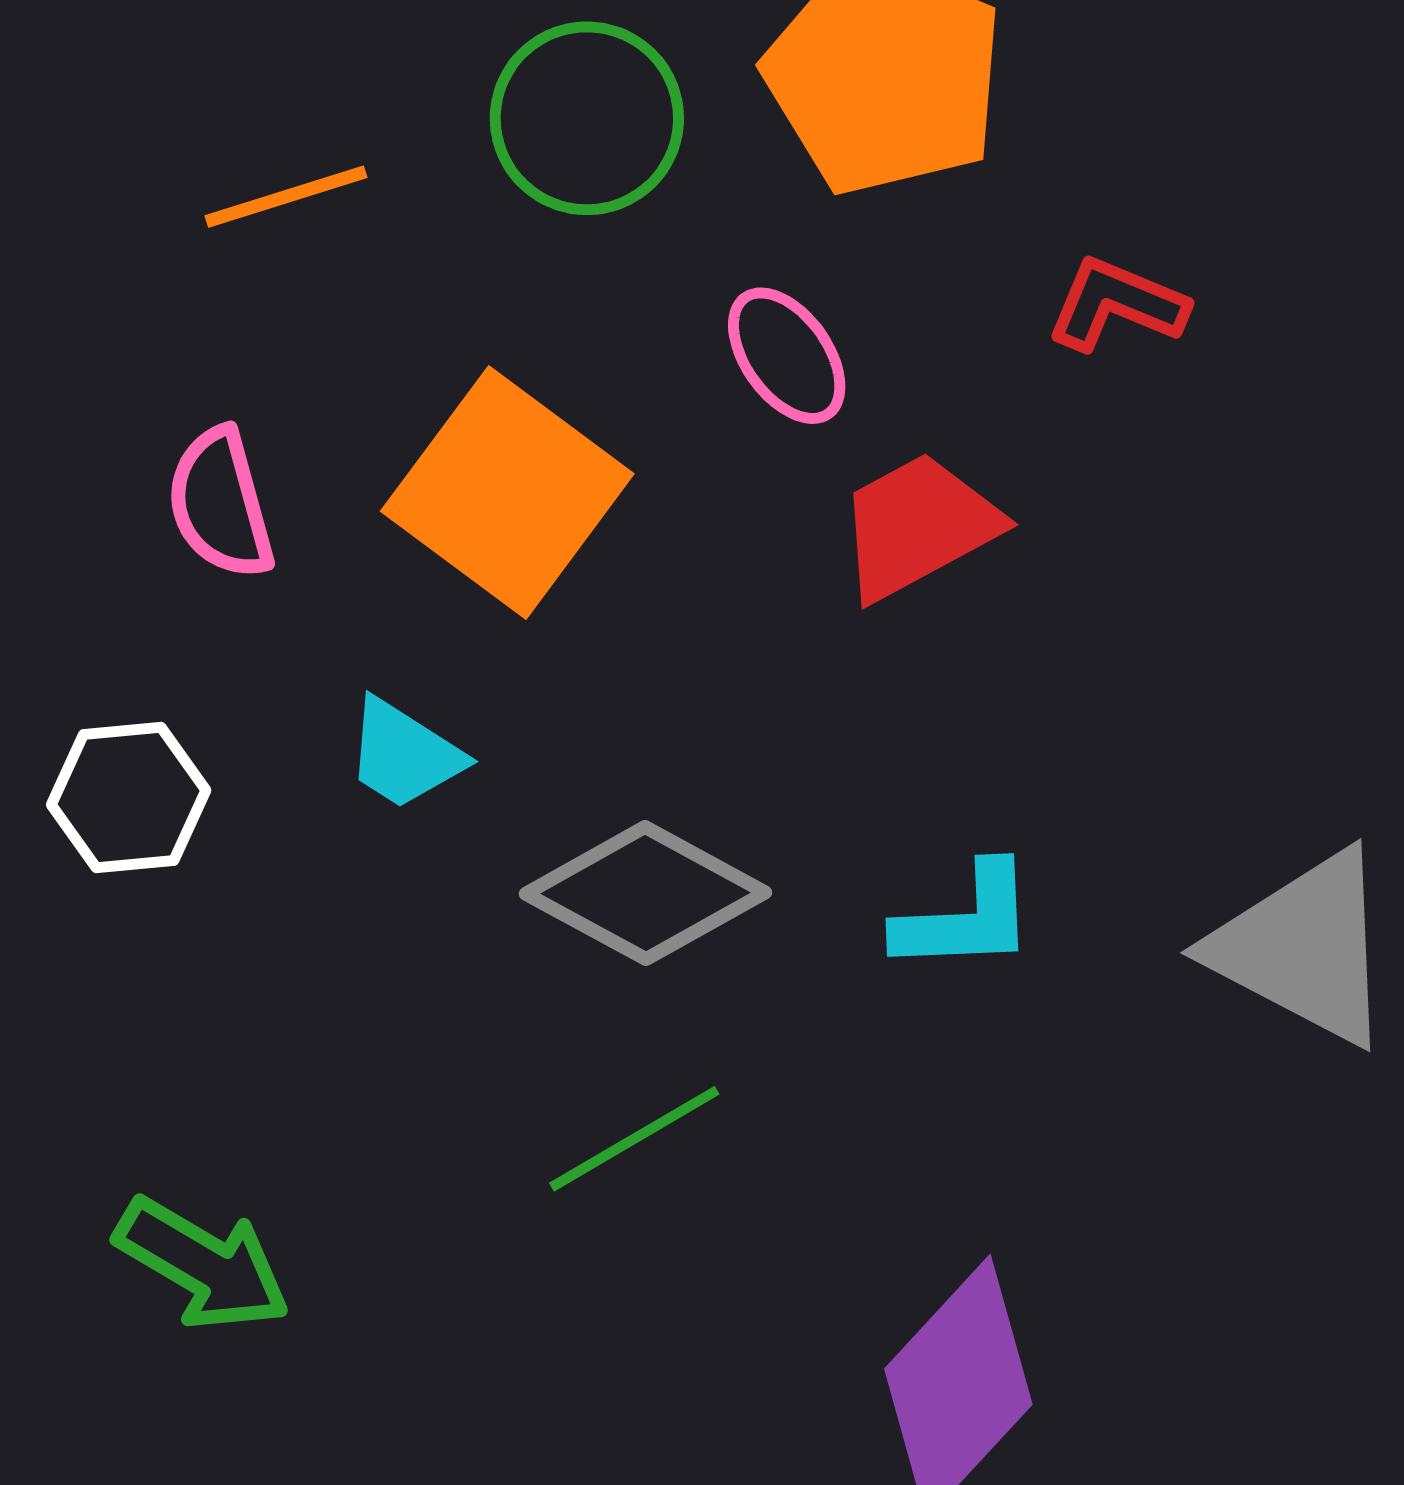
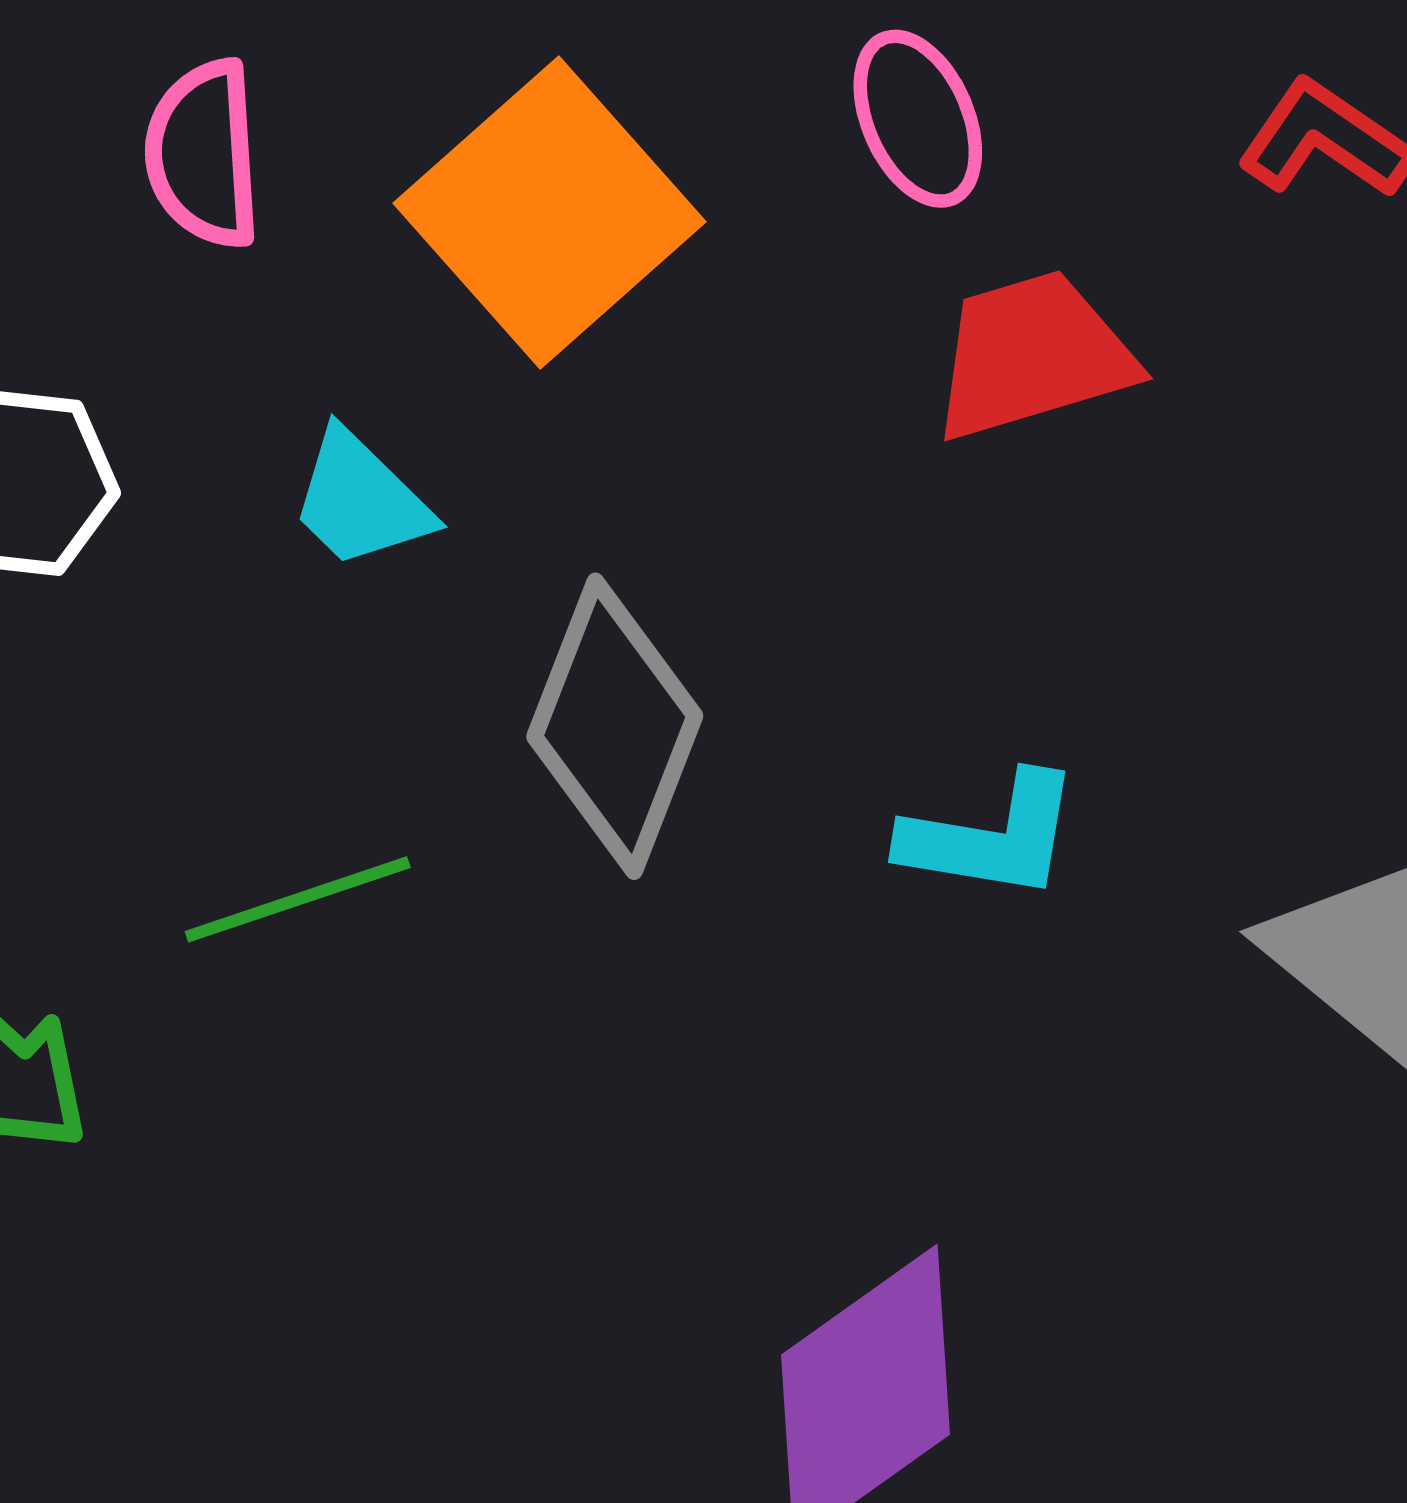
gray diamond: (645, 893) -> (615, 726), turned 71
green line: (634, 1139) -> (298, 899), moved

